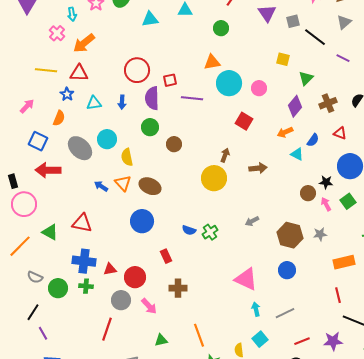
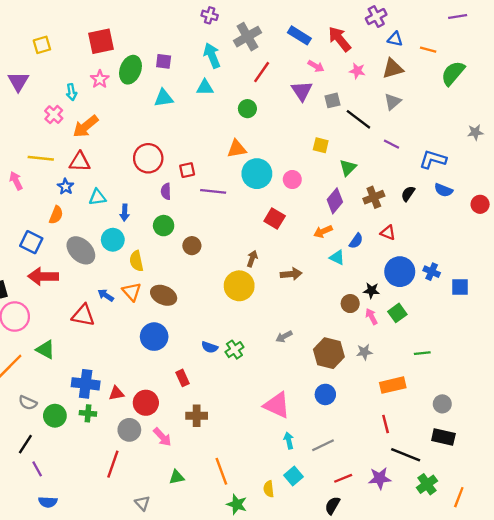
purple semicircle: (152, 98) -> (166, 191), size x0.6
blue arrow: (122, 102) -> (125, 213), moved
pink arrow: (27, 106) -> (16, 181), moved, turned -70
red triangle: (82, 223) -> (83, 315), moved

